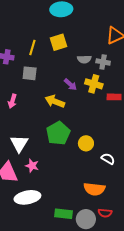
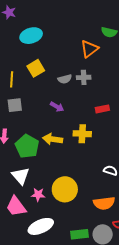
yellow cross: (94, 84) -> (82, 134), moved
yellow arrow: (55, 101) -> (53, 139), moved
green pentagon: (58, 133) -> (27, 146), moved
yellow circle: (86, 143) -> (65, 189), moved, size x1.6

